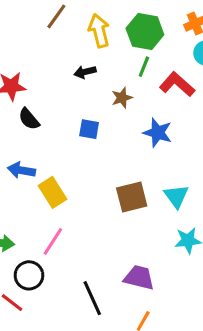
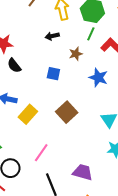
yellow rectangle: (53, 192) -> (28, 114), turned 72
brown square: (132, 197) -> (67, 112), moved, turned -30
pink line: (53, 241) -> (41, 153), moved

